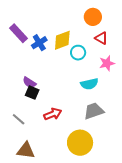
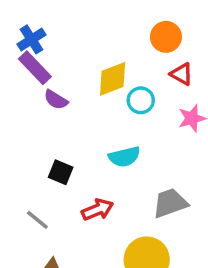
blue cross: (39, 43) -> (32, 39), moved
purple semicircle: (29, 82) -> (56, 100), moved
cyan semicircle: (89, 84) -> (124, 157), moved

